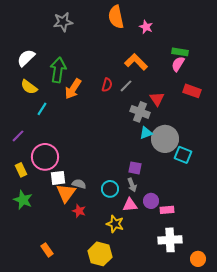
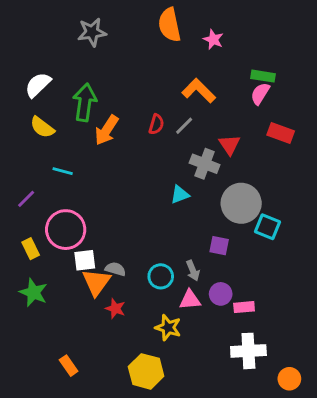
cyan line: (42, 109) -> (63, 171), moved, turned 72
cyan triangle: (146, 133) -> (180, 194), moved
purple square: (135, 168) -> (219, 246), moved

